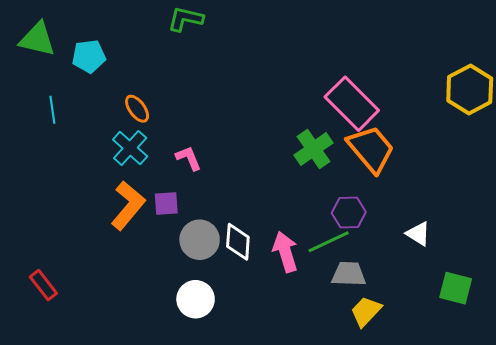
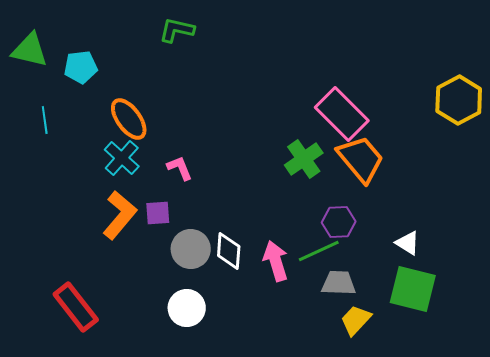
orange ellipse: (137, 109) -> (129, 119), size x1.5
red rectangle: (43, 285) -> (76, 307), moved, size x1.6
green square: (456, 288) -> (413, 289), moved, size x1.4

